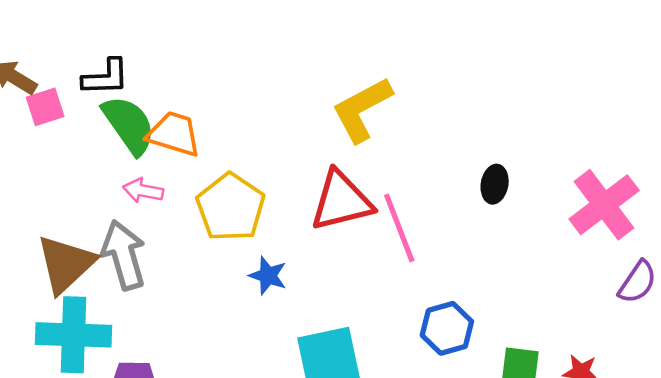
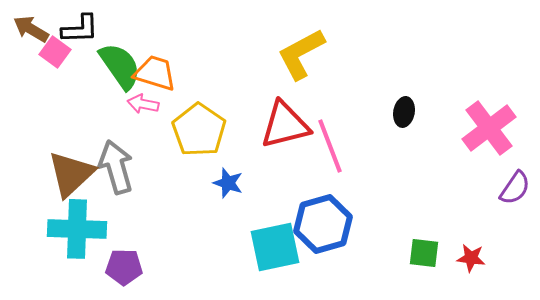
black L-shape: (106, 77) -> (80, 29), moved
pink square: (45, 107) -> (55, 52), turned -36
pink arrow: (143, 191) -> (143, 104), moved
blue hexagon: (447, 328) -> (323, 224), moved, size x1.4

